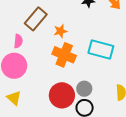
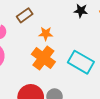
brown rectangle: (36, 19) -> (25, 15), size x0.7

